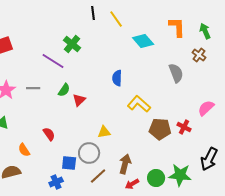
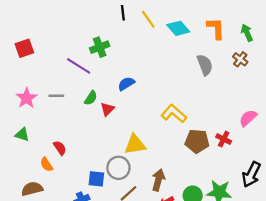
cyan diamond: (143, 41) -> (178, 28), moved
green cross: (72, 44) -> (100, 47), turned 30
gray semicircle: (176, 73) -> (205, 65), moved
blue semicircle: (117, 78) -> (126, 84), moved, turned 56
yellow triangle: (104, 132) -> (135, 145), size x1.5
red semicircle: (49, 134) -> (60, 148), moved

